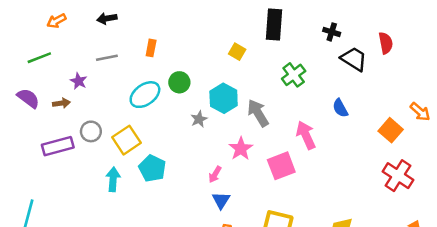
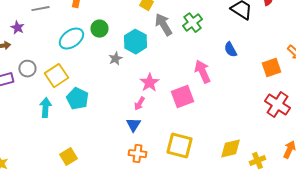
gray arrow: (258, 113) -> (163, 25), moved
orange square: (391, 130) -> (271, 68), turned 30
pink arrow: (215, 174) -> (139, 104), moved

